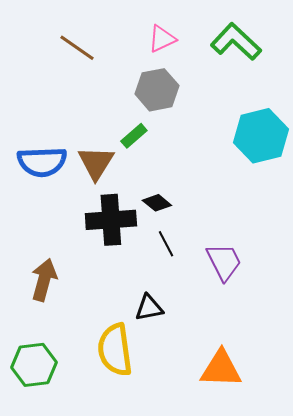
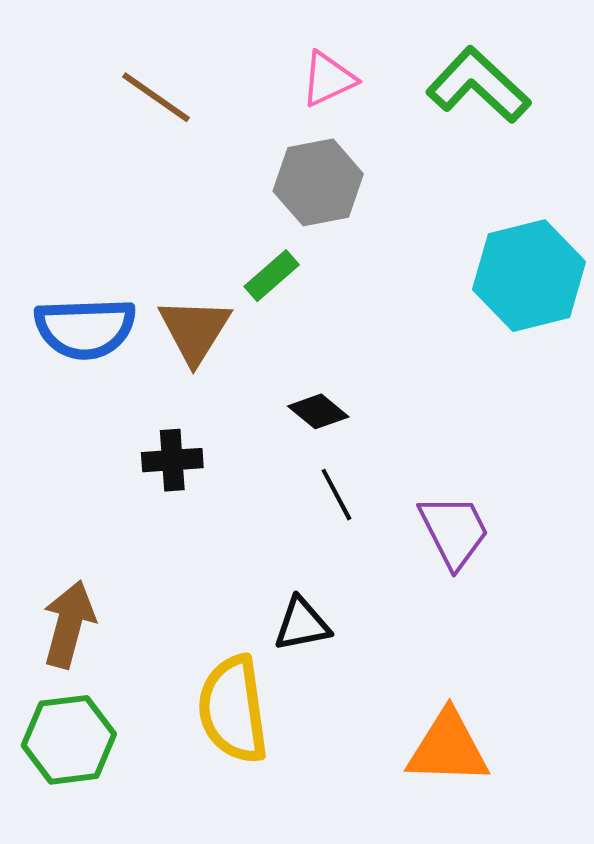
black cross: (111, 220) -> (172, 460), moved, size x0.6
brown arrow: (44, 280) -> (69, 624), moved

